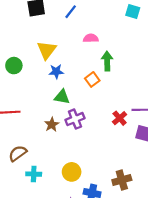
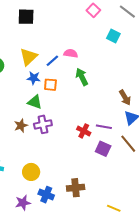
blue line: (71, 12) -> (52, 61), moved
green arrow: (107, 61) -> (82, 77), turned -36
orange square: (92, 79) -> (50, 85), moved, turned 32
red cross: (120, 118) -> (84, 131), turned -32

